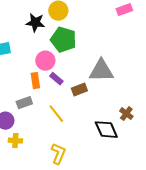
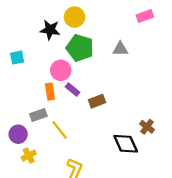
gray triangle: (101, 71) -> (120, 49), moved, size x0.6
yellow line: (56, 114) -> (60, 130), moved
yellow cross: (15, 141) -> (29, 156), turned -32

